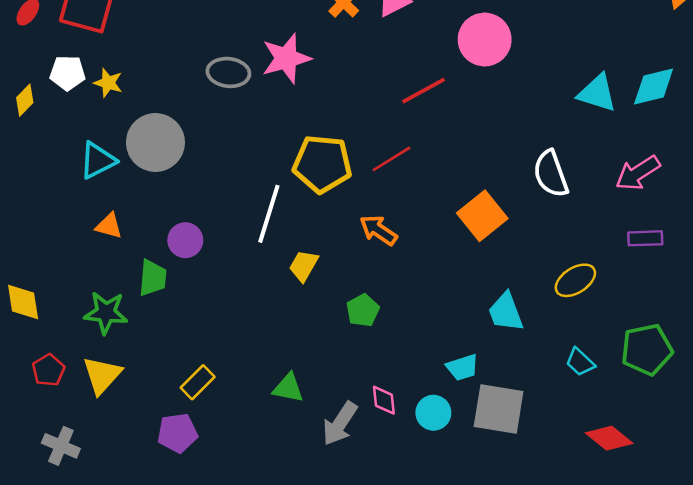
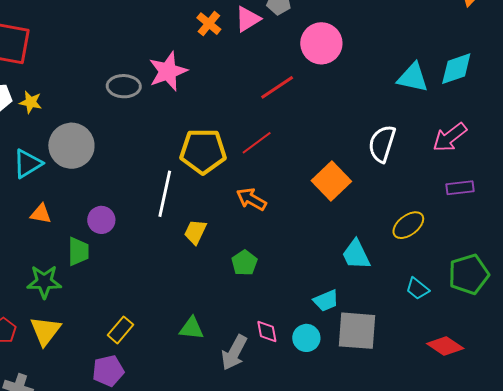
white semicircle: (551, 174) -> (382, 144), turned 42

